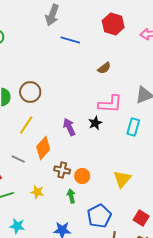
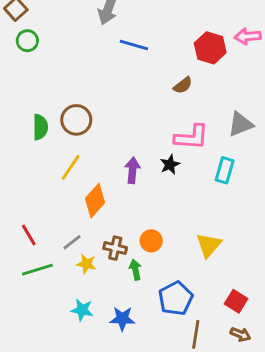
red hexagon: (113, 24) -> (210, 48), moved
purple arrow: (69, 127) -> (132, 170), turned 30
gray line: (18, 159) -> (72, 242), moved, turned -64
brown cross: (62, 170) -> (115, 248), moved
cyan star: (17, 226) -> (82, 310), moved

